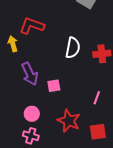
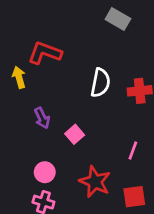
purple arrow: (30, 74) -> (42, 118), size x0.7
pink square: (54, 86) -> (75, 134), turned -32

